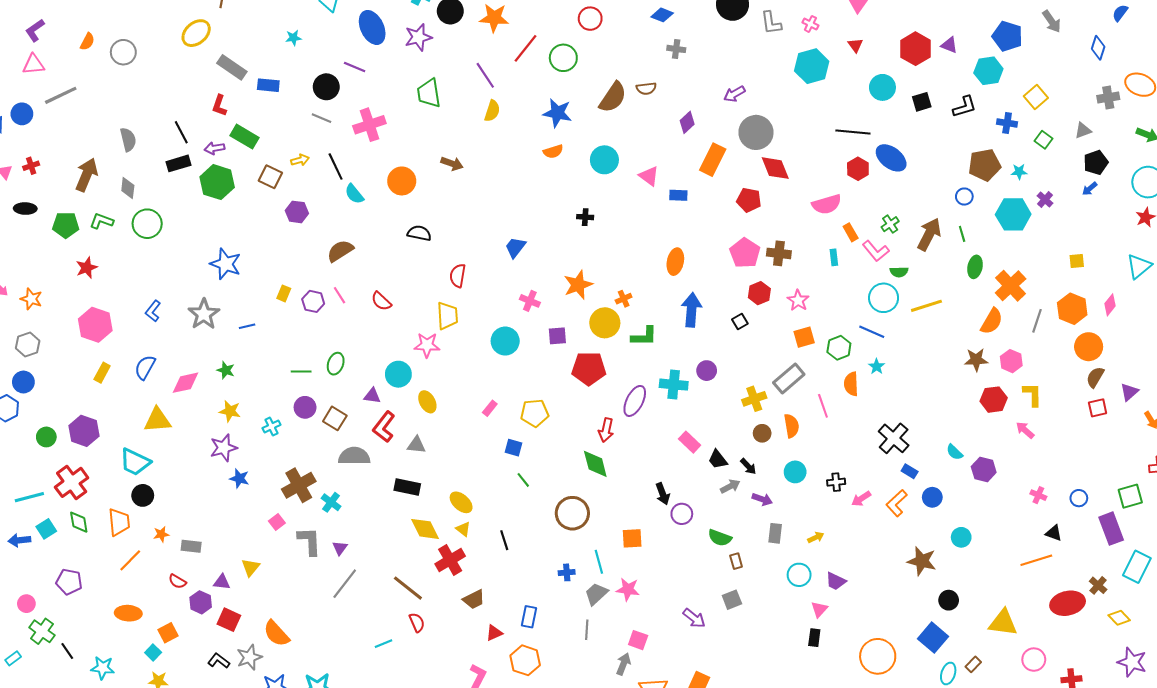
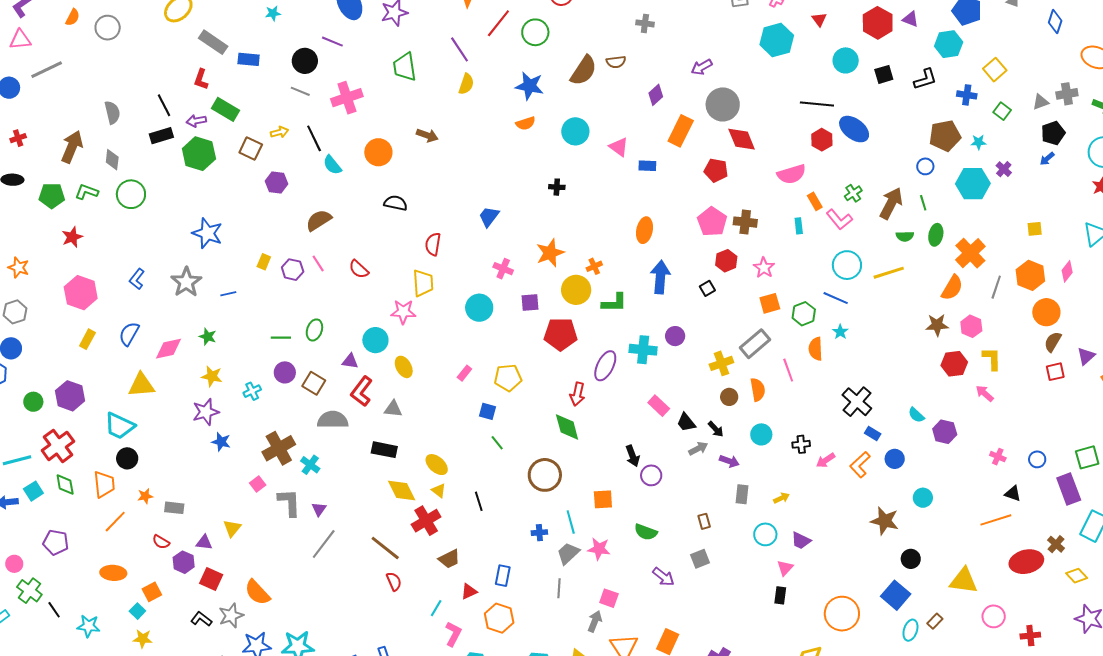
gray cross: (1108, 97) -> (1067, 94), moved
green semicircle: (899, 272) -> (905, 236), moved
green semicircle: (720, 538) -> (646, 532), moved
cyan line: (383, 644) -> (436, 608), moved, turned -36

